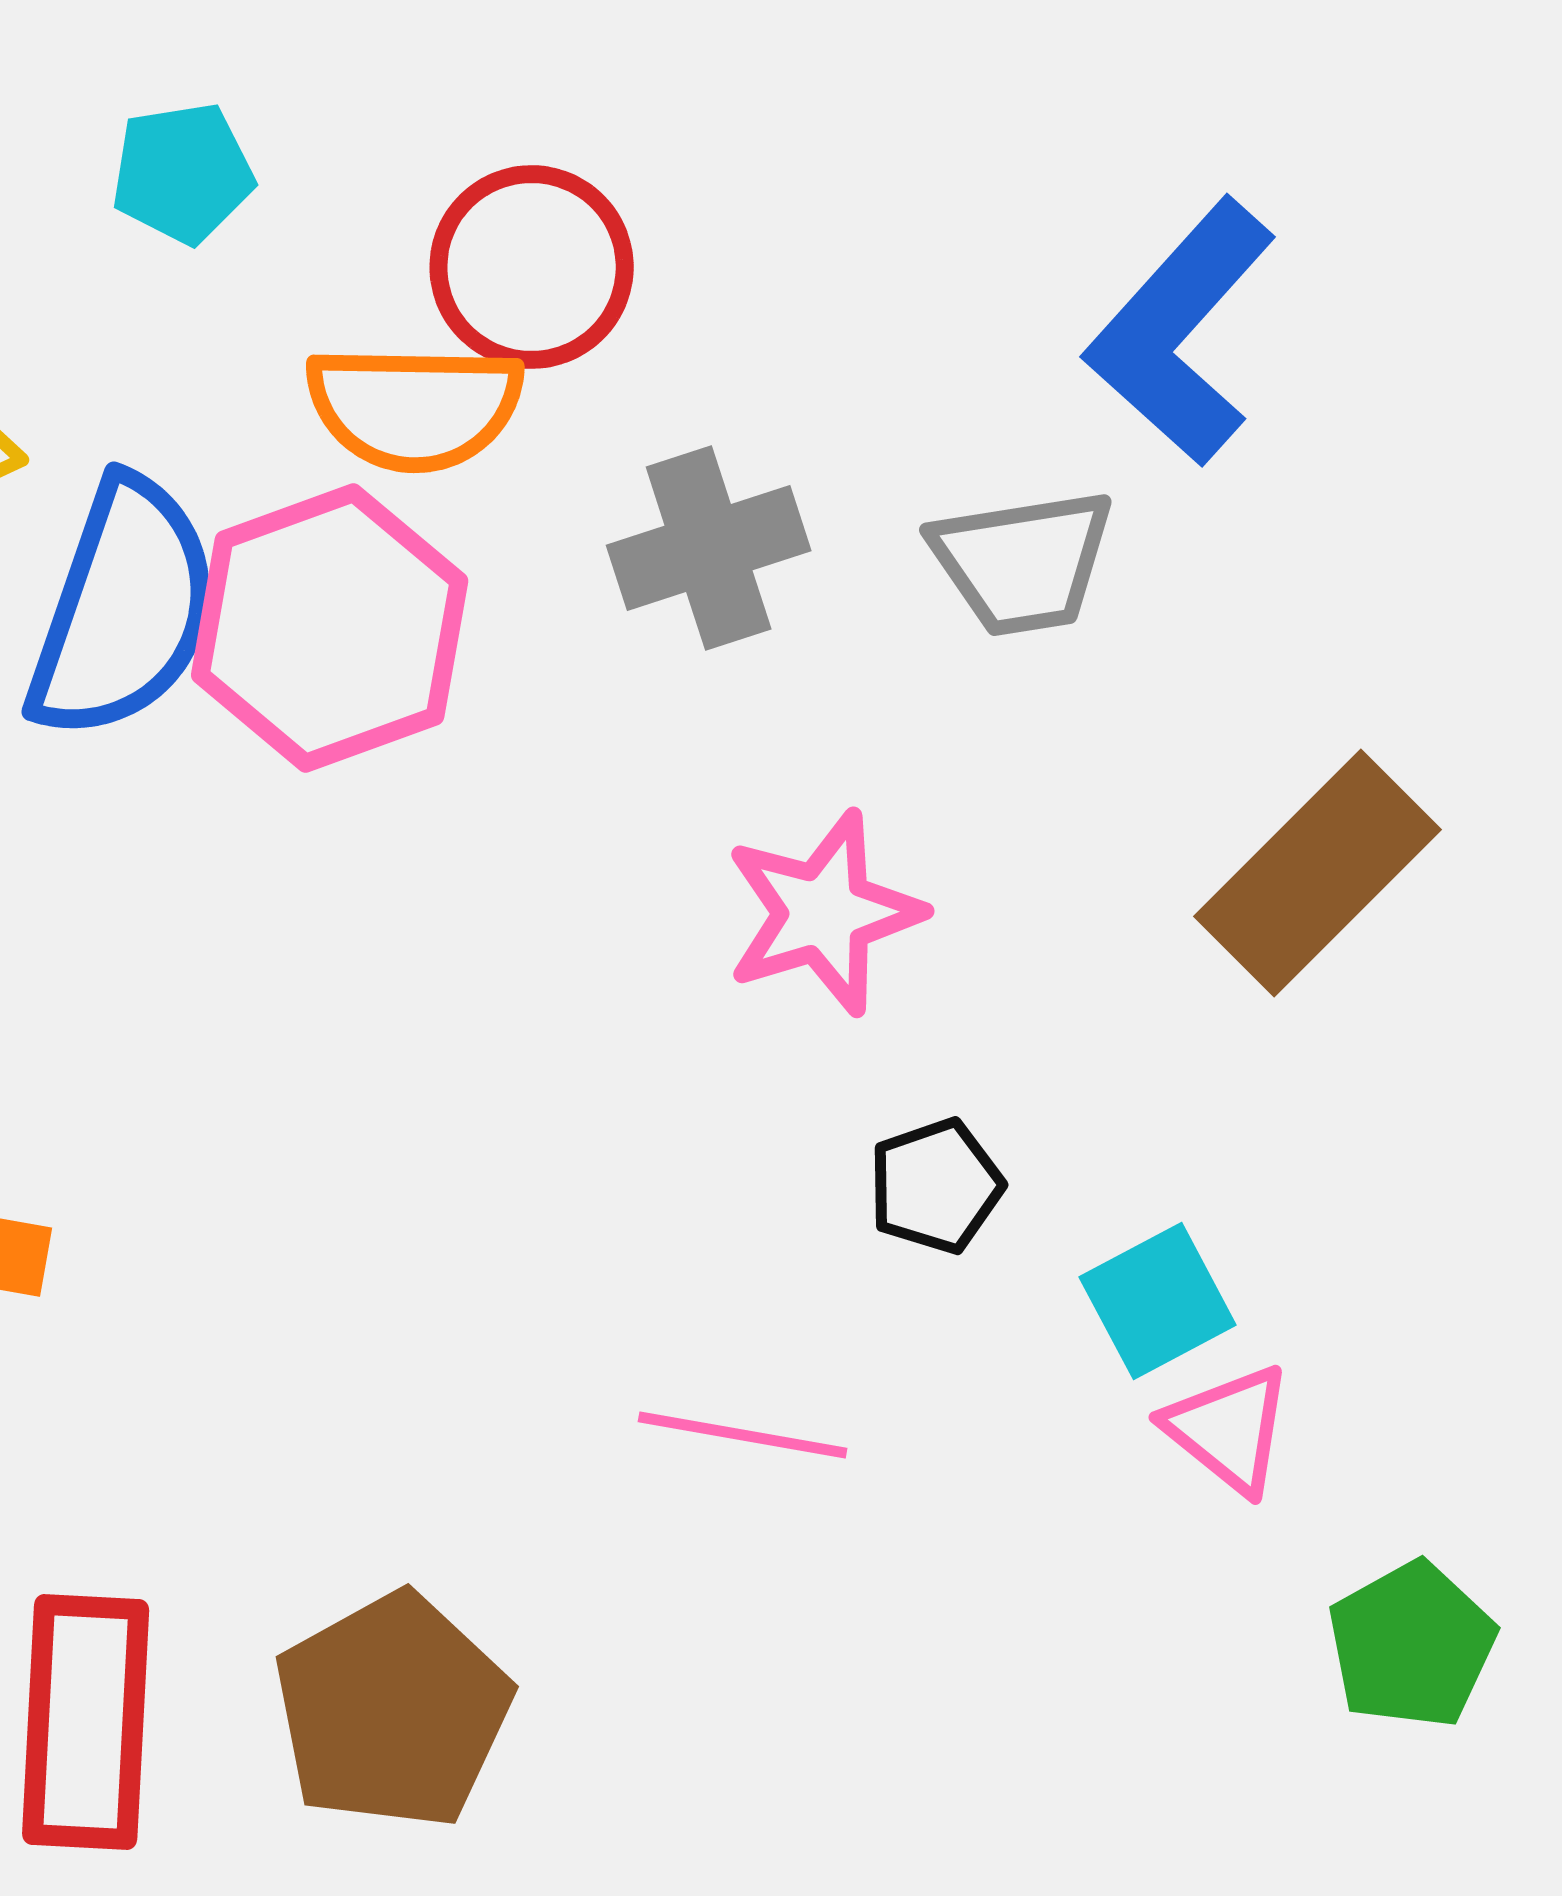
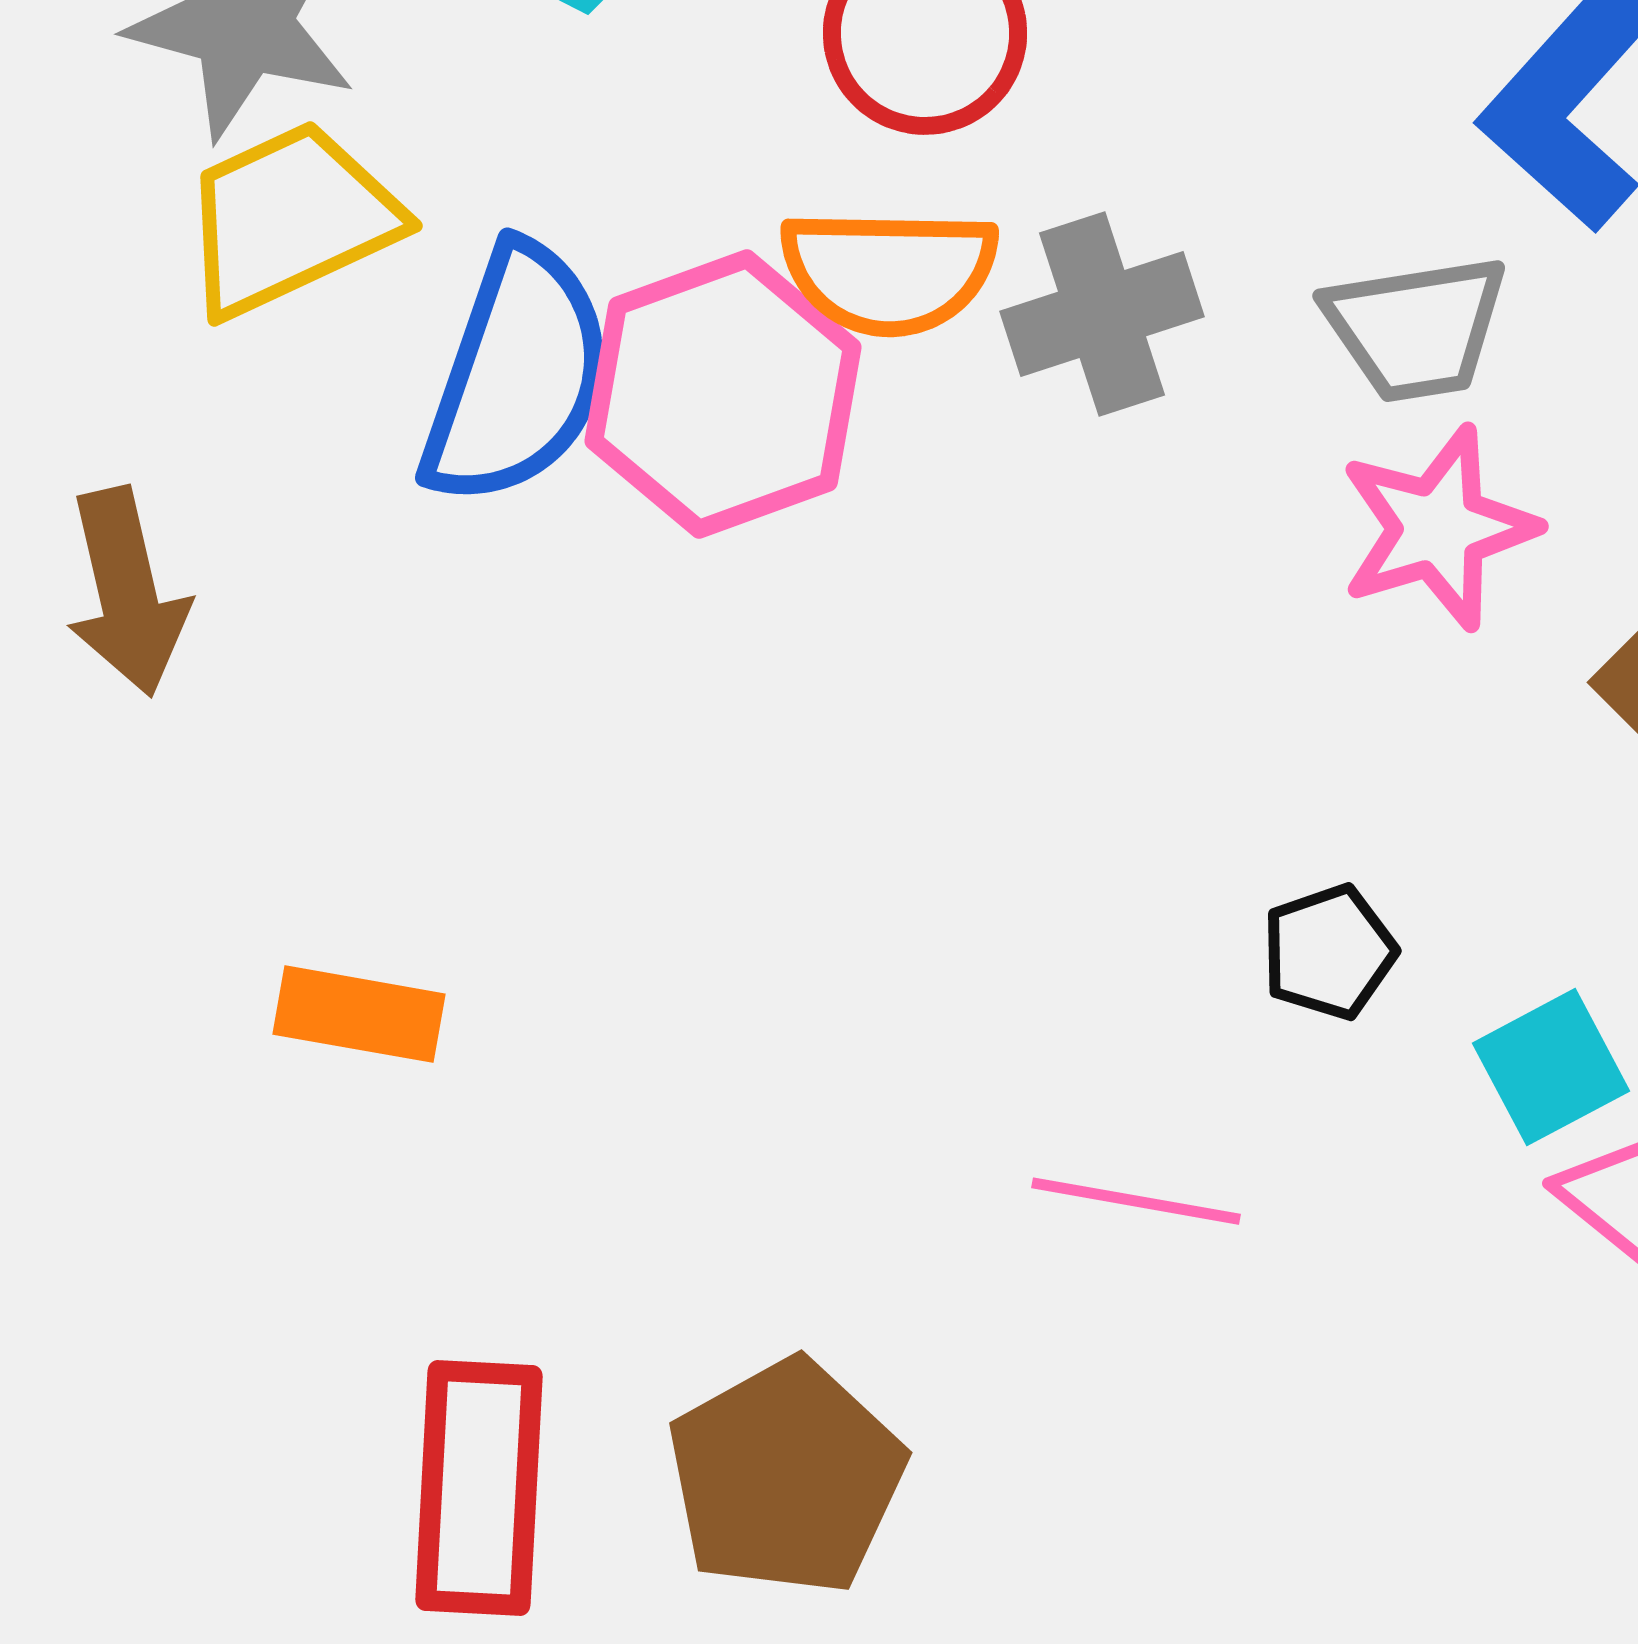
orange semicircle: (415, 407) -> (889, 271), moved
pink star: (824, 913) -> (1438, 528), moved

